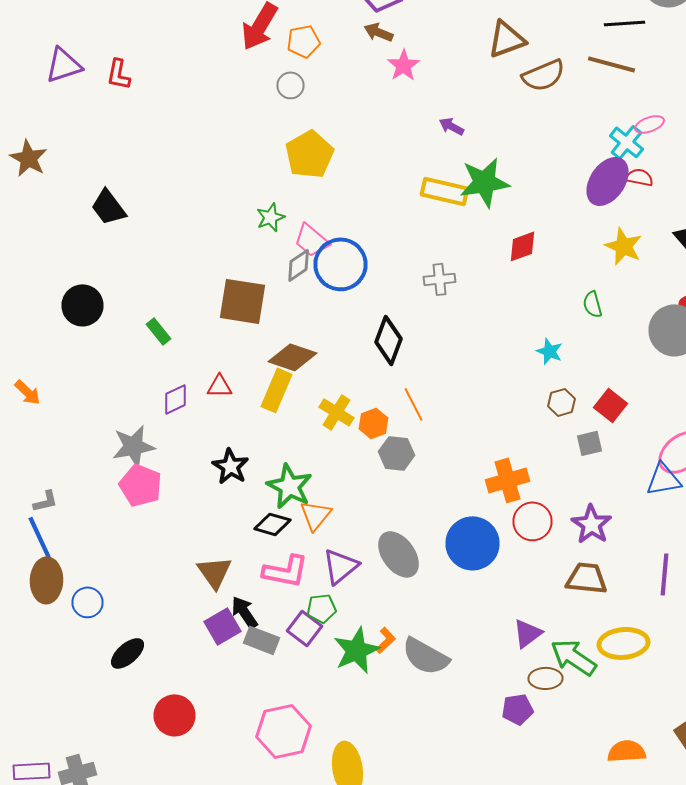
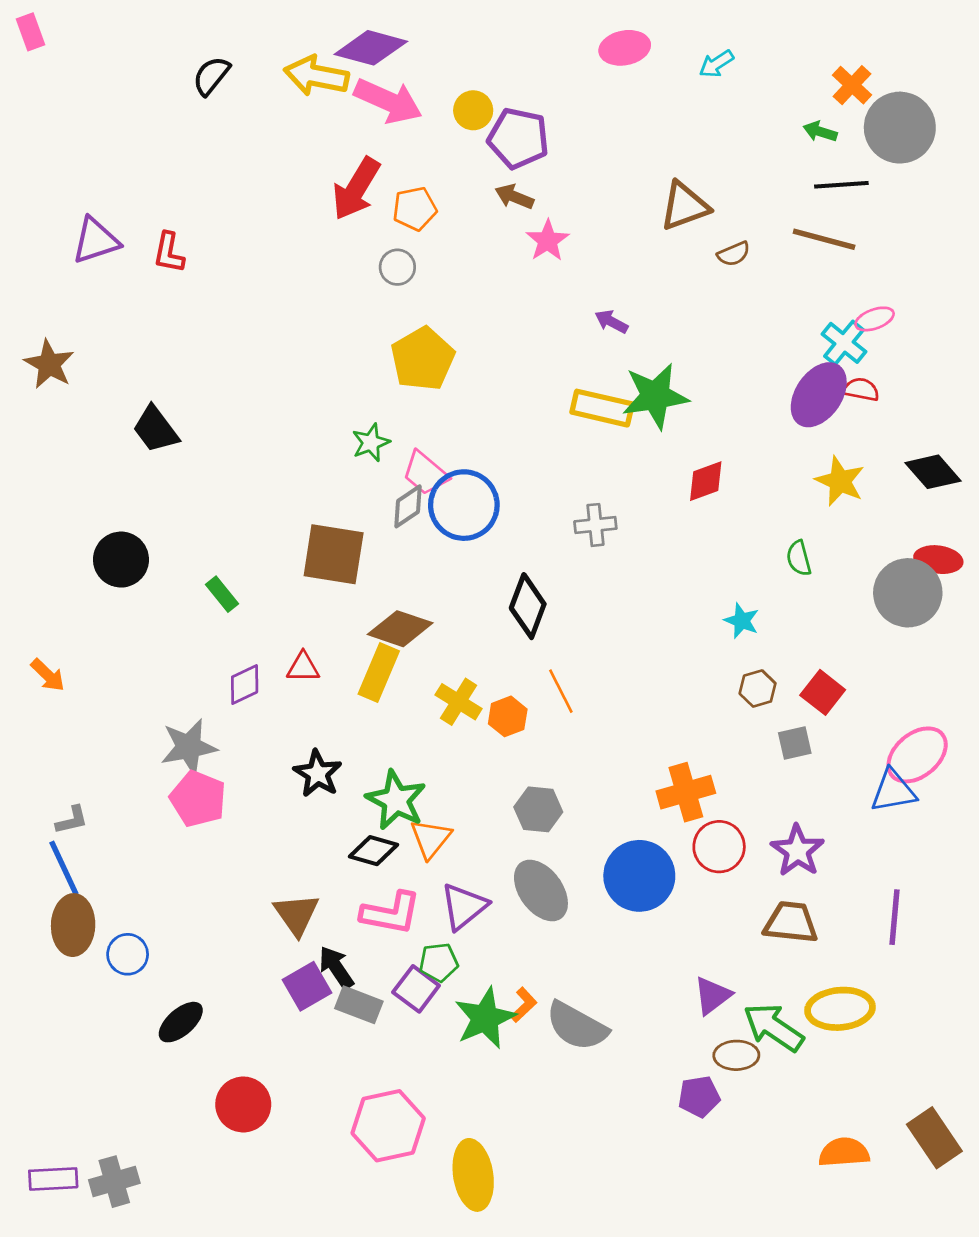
brown semicircle: (544, 75) -> (734, 254), size x0.6
gray hexagon: (396, 453) -> (538, 809), moved

